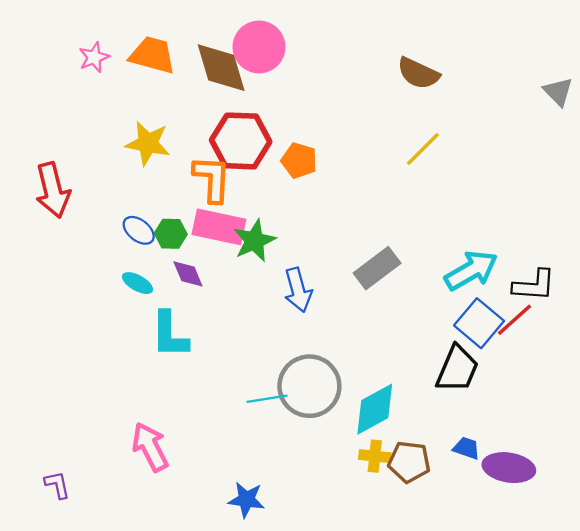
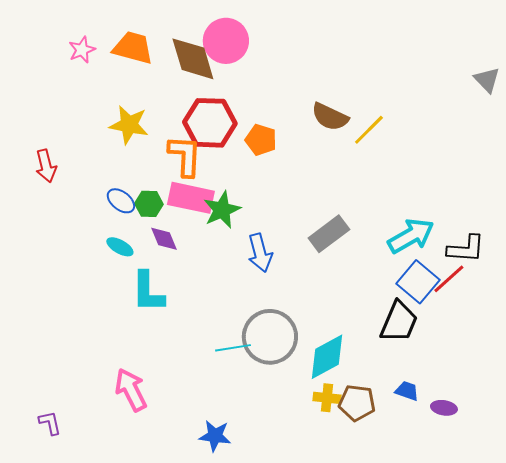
brown semicircle: (418, 73) -> (330, 117), moved
red arrow: (53, 190) -> (46, 166), size x0.7
purple ellipse: (509, 468) -> (444, 408), size x0.6

